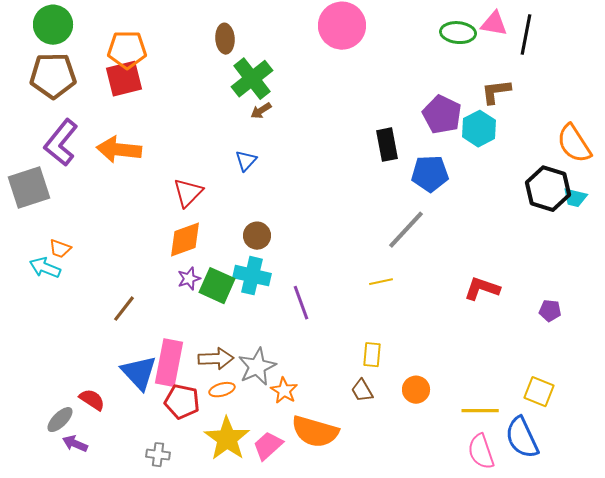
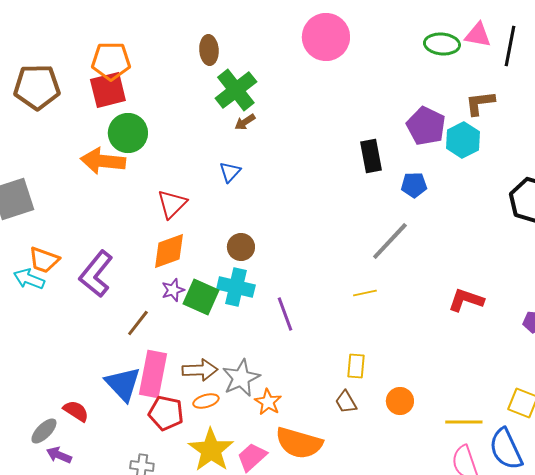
green circle: (53, 25) -> (128, 133), moved
purple L-shape: (61, 143) -> (96, 274), moved
blue pentagon: (430, 174) -> (414, 185), size x0.7
orange trapezoid: (60, 249) -> (44, 260), size x1.4
brown line: (124, 309) -> (138, 323), moved

